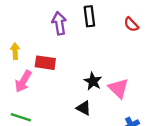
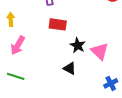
red rectangle: (45, 63) -> (58, 24), moved

